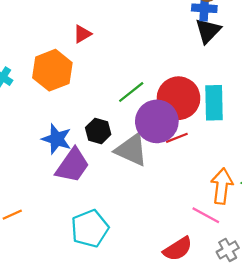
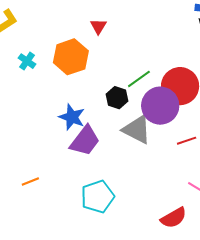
red triangle: (82, 34) -> (98, 26), turned -30
black hexagon: (98, 131) -> (117, 98), moved
red line: (177, 138) -> (187, 141), moved

